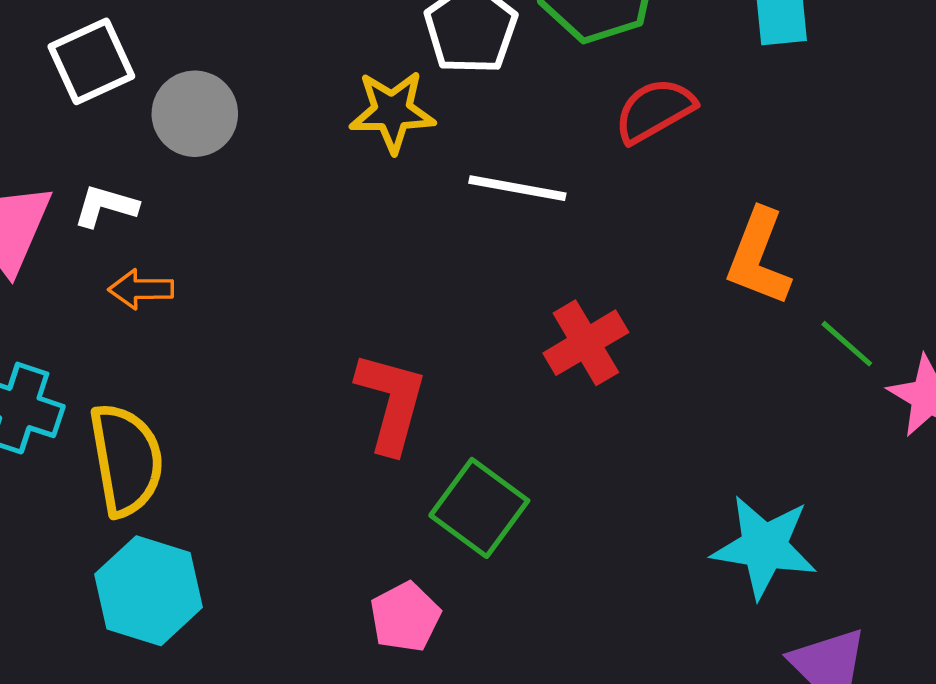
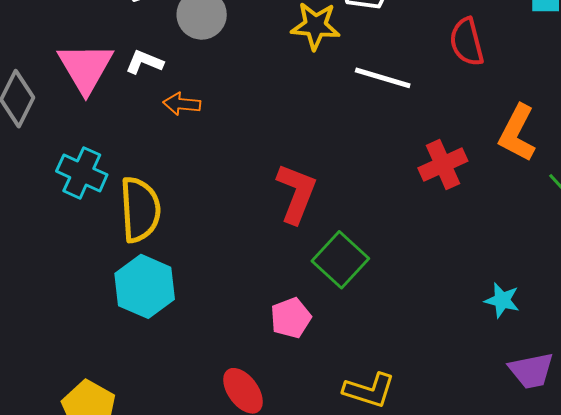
red semicircle: (655, 110) -> (467, 42), turned -81
orange arrow: (141, 289) -> (182, 104), moved
red cross: (586, 343) -> (443, 165), moved
cyan star: (764, 547) -> (502, 300), size x0.6

